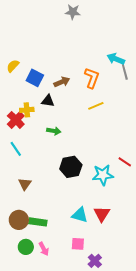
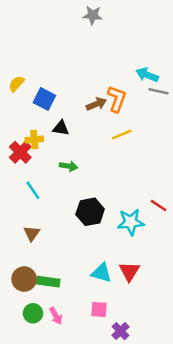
gray line: (125, 72) -> (159, 91), turned -63
brown arrow: (62, 82) -> (96, 104), moved
cyan line: (16, 149) -> (33, 190), moved

